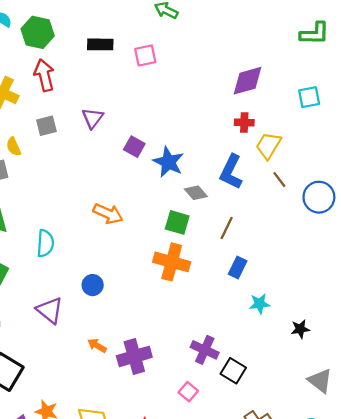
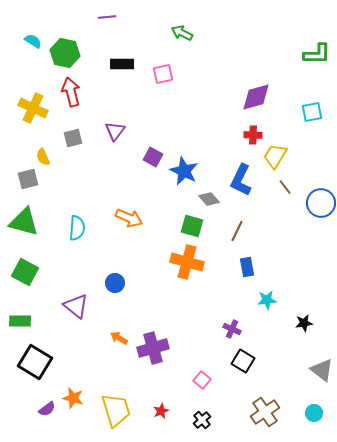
cyan semicircle: (45, 243) -> (77, 228), moved
blue rectangle: (238, 267) -> (247, 267), turned -36
purple cross: (205, 350) -> (232, 329), moved, size x0.7

